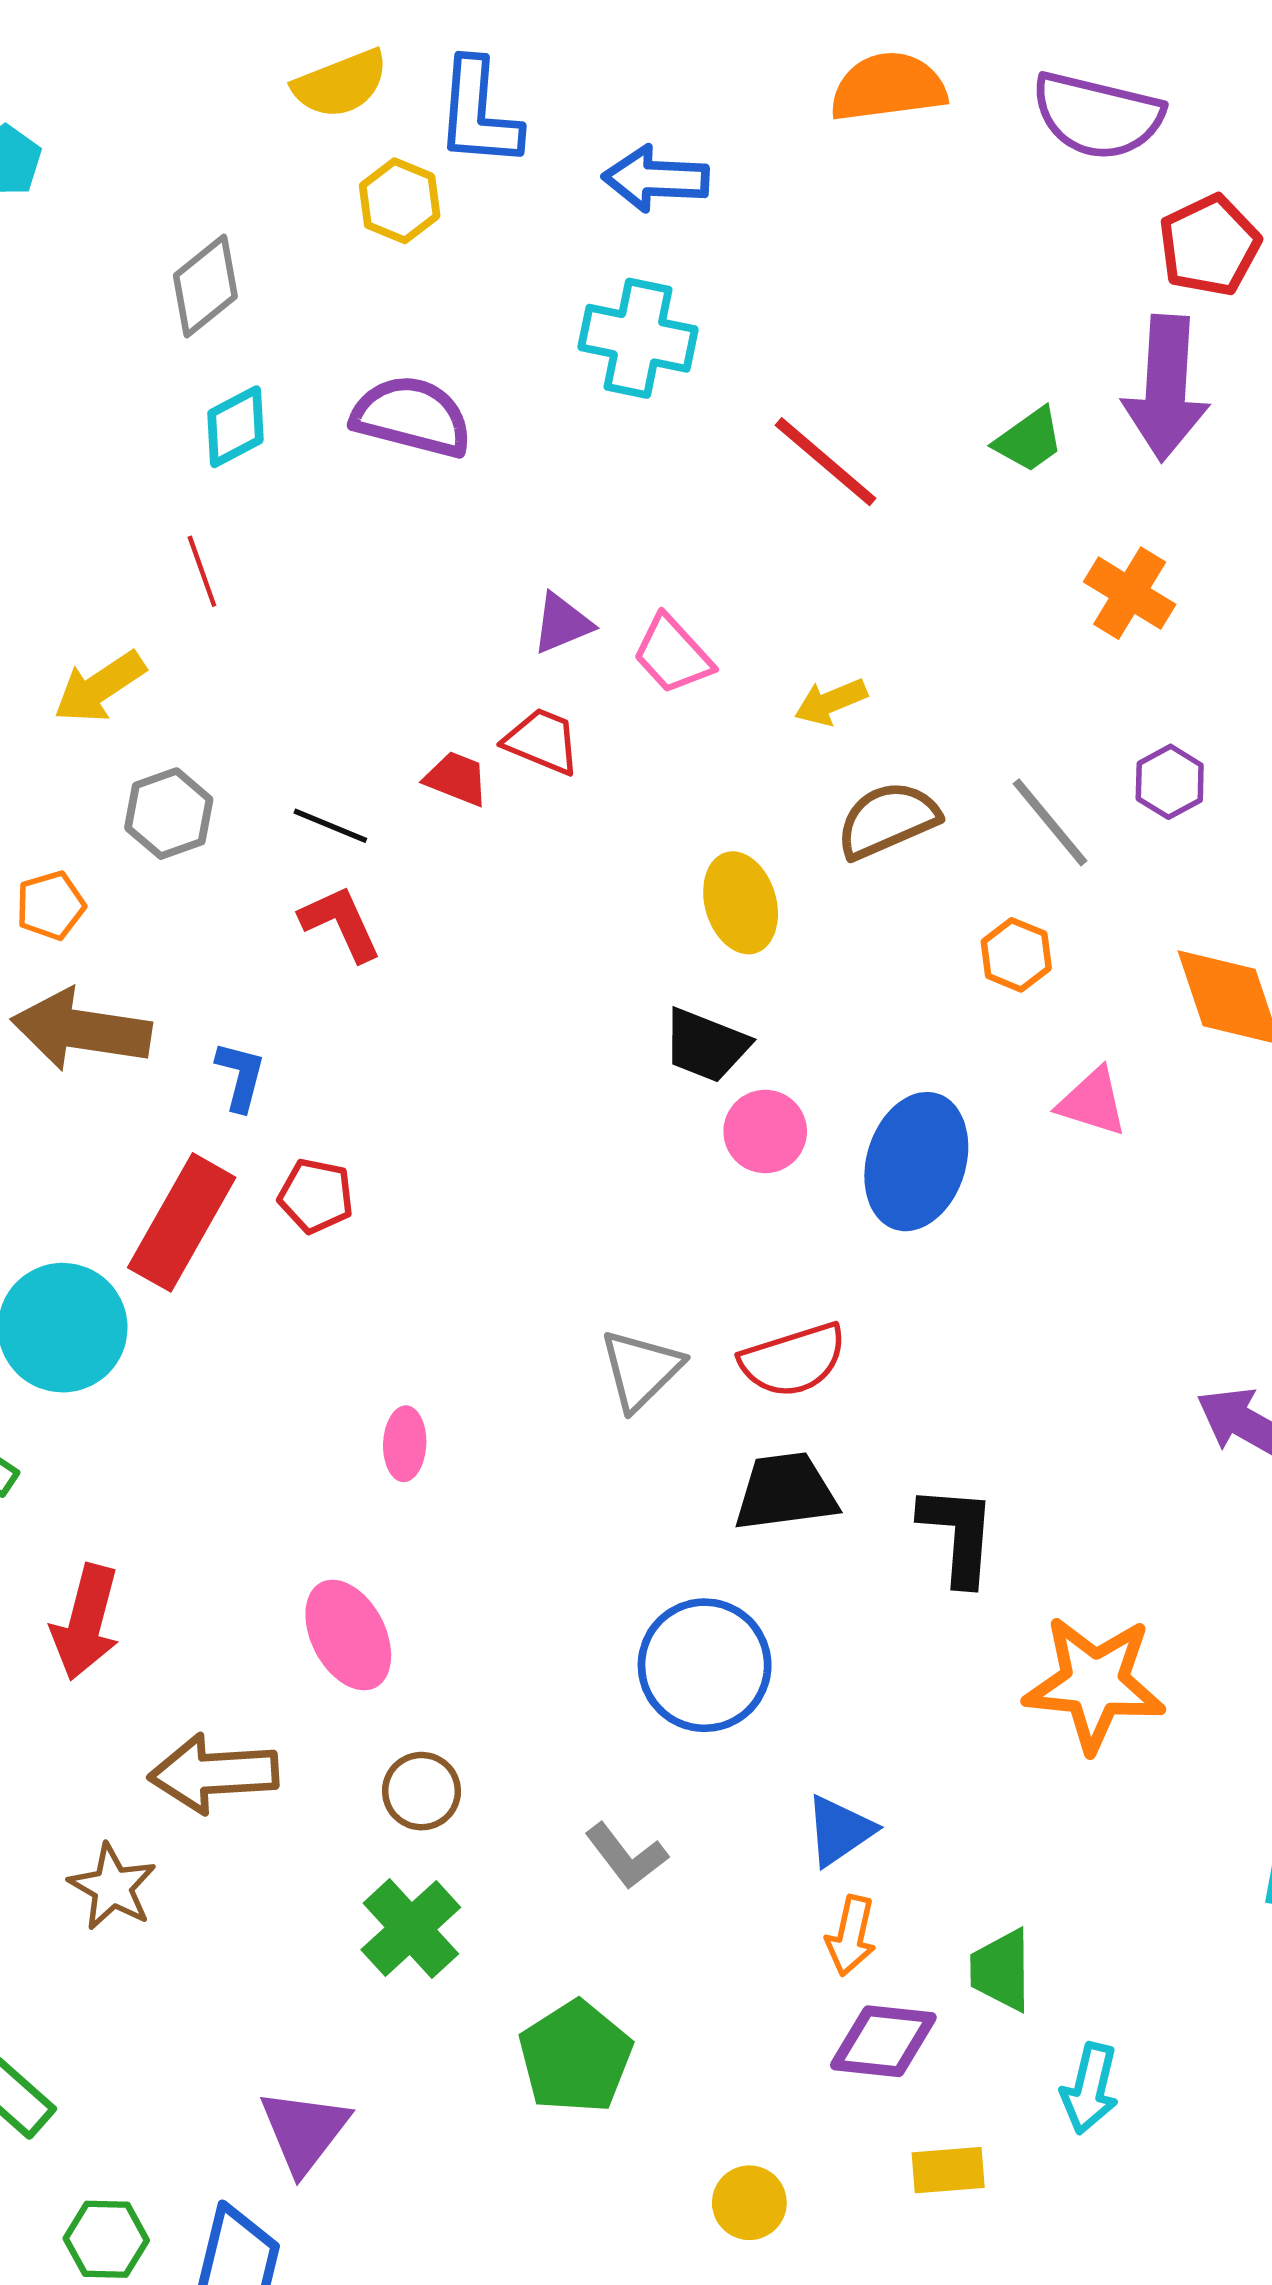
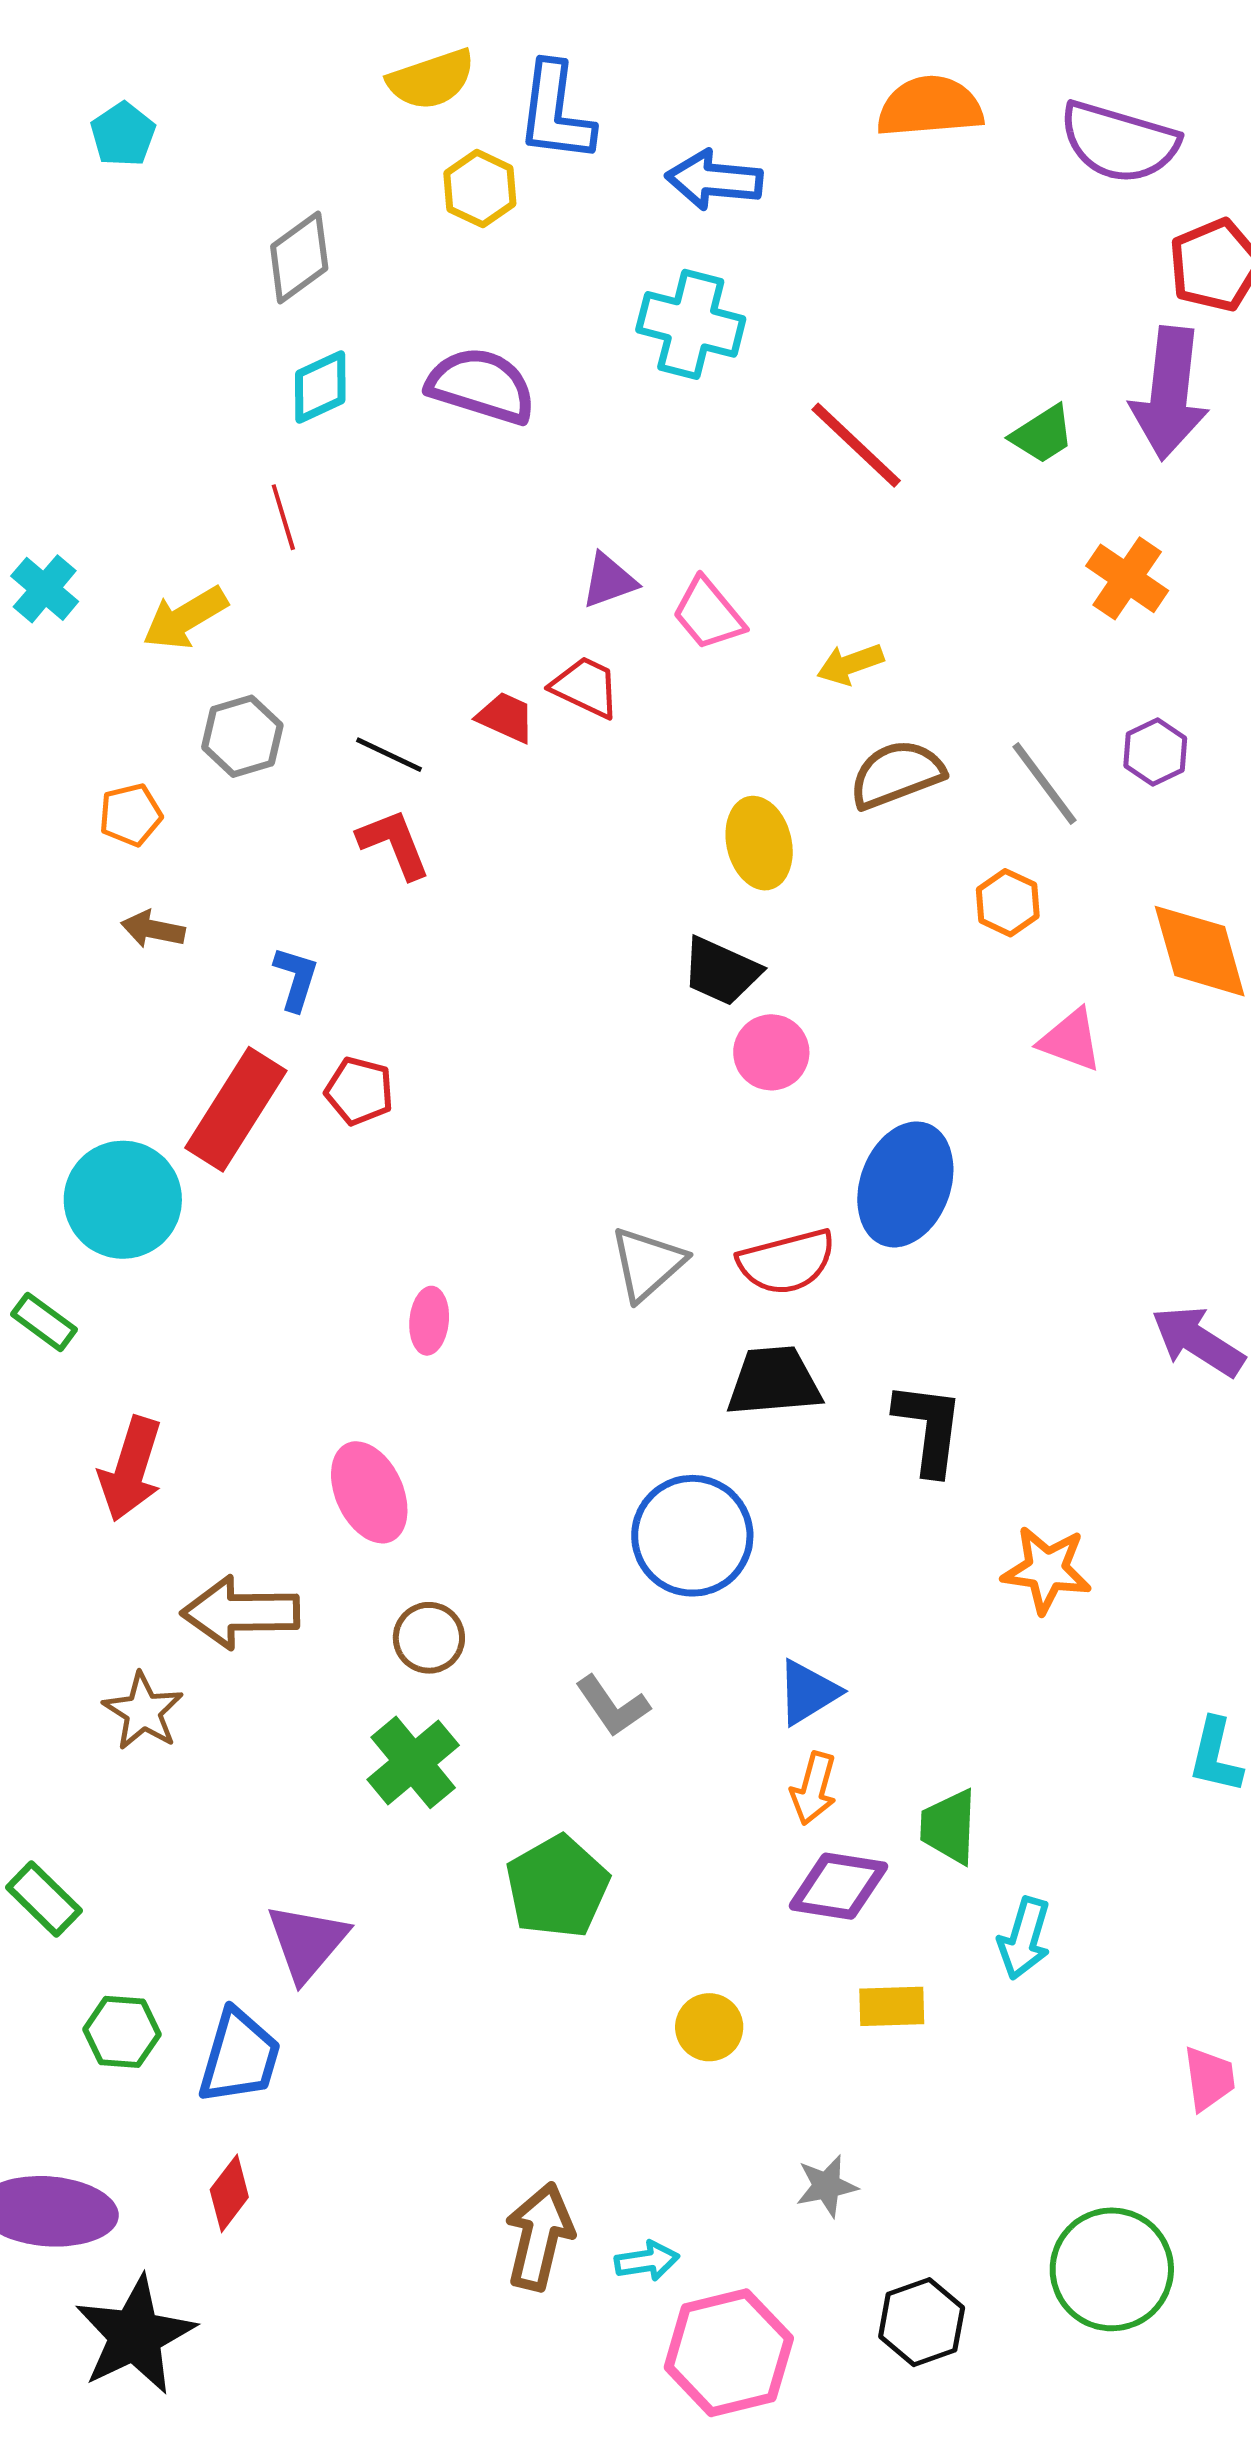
brown arrow: (81, 1030) -> (153, 929), size x0.5
blue ellipse: (916, 1162) -> (905, 1184), moved
orange star: (1095, 1684) -> (1047, 1570), size x0.7

